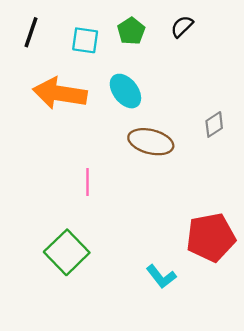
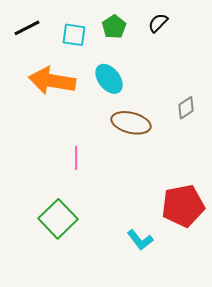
black line: (31, 32) -> (27, 28), turned 44

